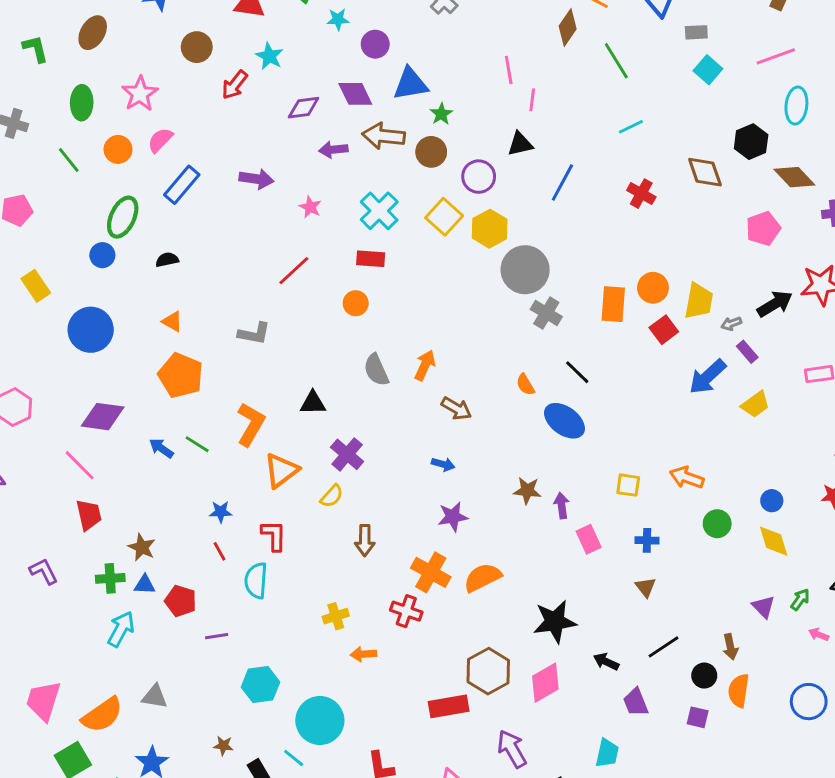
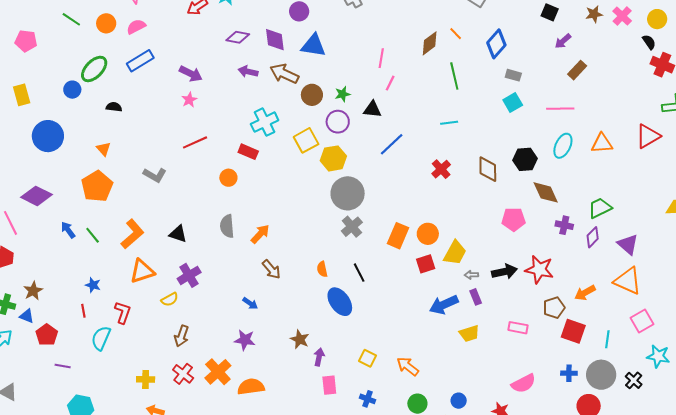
green star: (441, 114) -> (343, 94), moved
green line: (69, 160) -> (71, 19), turned -36
pink star: (310, 207) -> (189, 100), moved
red cross: (406, 611) -> (183, 374), moved

